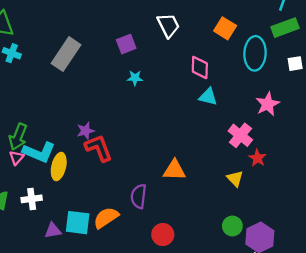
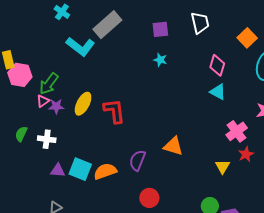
purple star: (86, 131) -> (56, 106), moved
cyan L-shape: (39, 152) -> (80, 46), moved
yellow ellipse: (59, 167) -> (83, 104), moved

